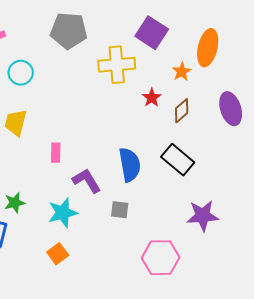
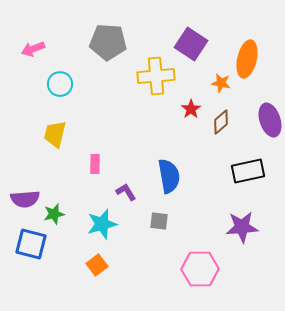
orange star: (182, 72) -> (221, 83), turned -30
black rectangle: (178, 160) -> (248, 171), moved, turned -52
purple L-shape: (87, 181) -> (126, 192), size x0.7

